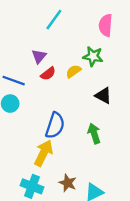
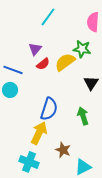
yellow semicircle: (73, 71) -> (65, 62), size x1.5
black triangle: (103, 95) -> (91, 83), turned 35
brown star: (68, 183) -> (63, 150), moved

